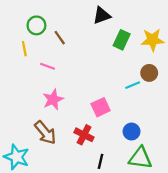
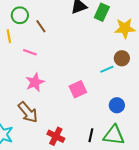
green rectangle: (122, 40) -> (102, 12), moved
blue circle: (132, 132) -> (117, 105), moved
red cross: (84, 135) -> (56, 136), moved
black line: (101, 161) -> (91, 135), moved

